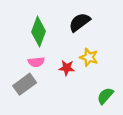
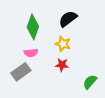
yellow star: (89, 57) -> (63, 44), moved
red star: (67, 68) -> (62, 65), moved

